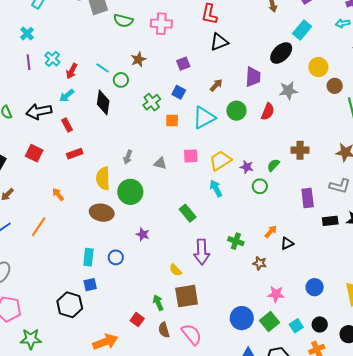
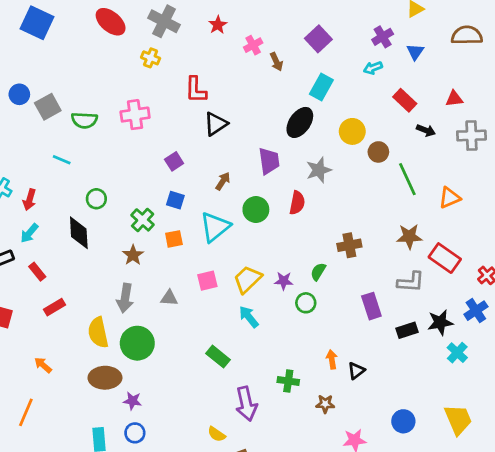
brown star: (138, 59) -> (133, 255), moved
cyan line: (103, 68) -> (62, 160), moved
gray arrow: (128, 157) -> (125, 298), size x1.5
orange arrow: (271, 232) -> (332, 359), turned -40
purple star: (143, 234) -> (132, 401), moved

